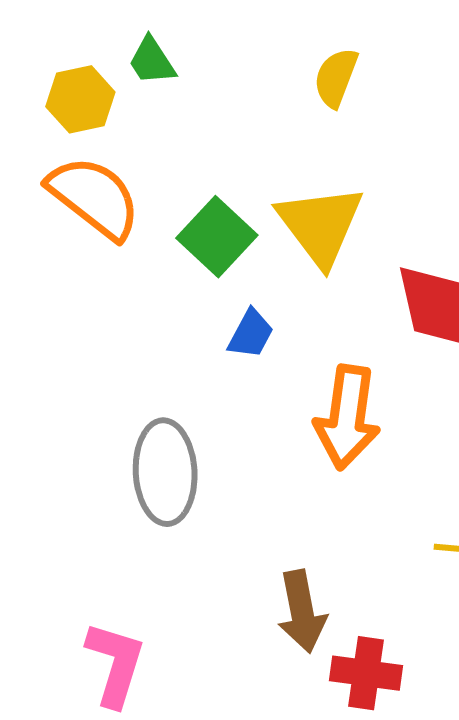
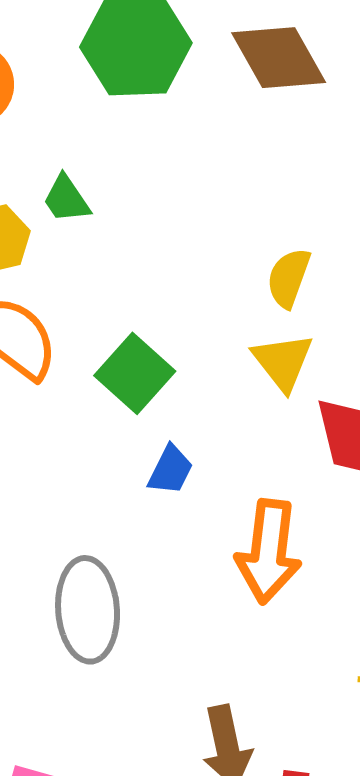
yellow semicircle: (336, 78) -> (289, 278), moved
yellow triangle: (320, 225) -> (283, 362), moved, size x0.7

